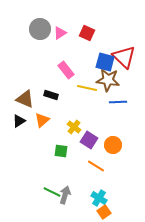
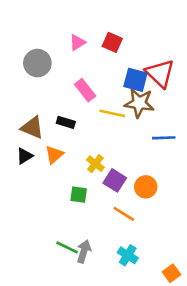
gray circle: (40, 29) -> (37, 63), moved
blue line: (118, 102) -> (164, 138), moved
orange square: (104, 212) -> (172, 273), moved

